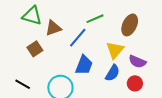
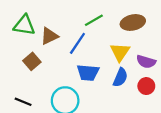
brown ellipse: (130, 25) -> (133, 22), turned 60
blue trapezoid: (84, 65) -> (88, 73), turned 80

